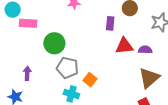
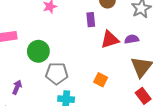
purple arrow: (27, 73) -> (17, 87), turned 32
orange square: (90, 80) -> (101, 80), moved

